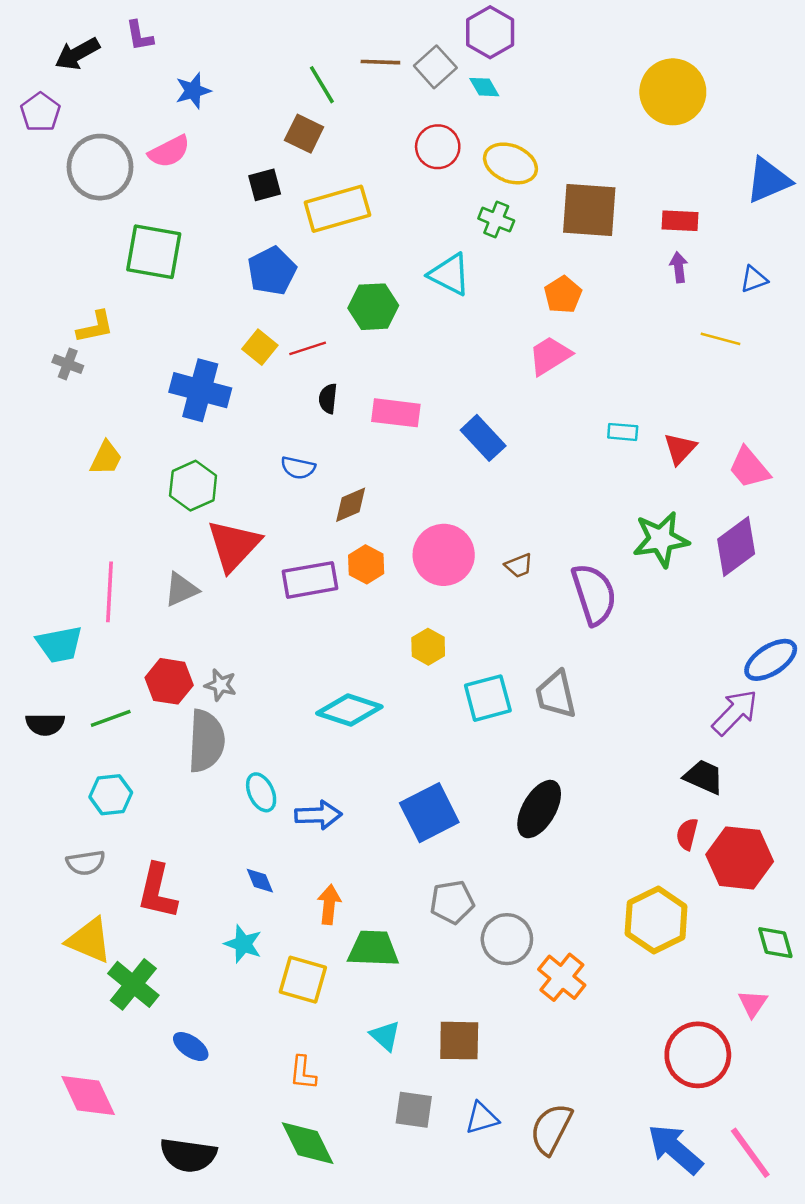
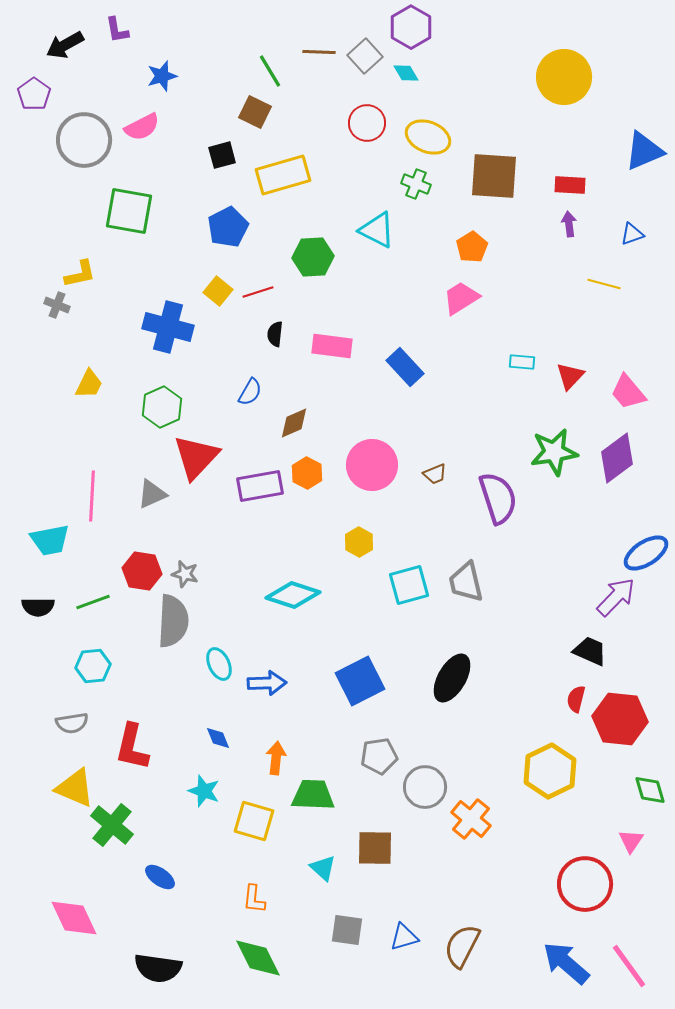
blue semicircle: (298, 468) -> (250, 392), turned -72
brown square: (459, 1041) -> (375, 848), moved

